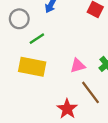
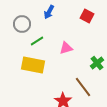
pink triangle: (78, 66) -> (66, 48), moved

